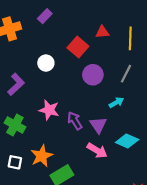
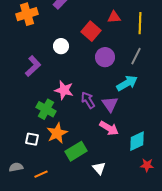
cyan arrow: (116, 103) -> (127, 83), size x1.5
green cross: (15, 125) -> (46, 109), moved
cyan diamond: (127, 141) -> (137, 141), moved, turned -50

